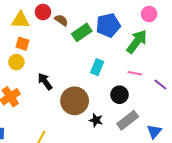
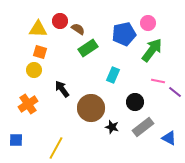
pink circle: (149, 14) -> (148, 23), moved
green rectangle: (82, 32) -> (88, 48), moved
pink line: (135, 73) -> (158, 81), moved
blue triangle: (154, 131) -> (169, 138), turned -42

